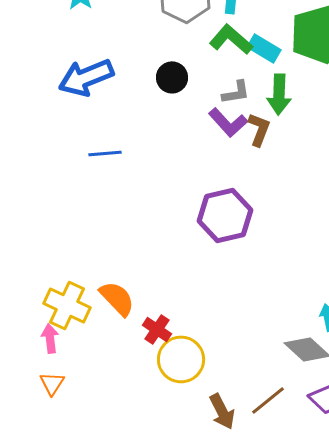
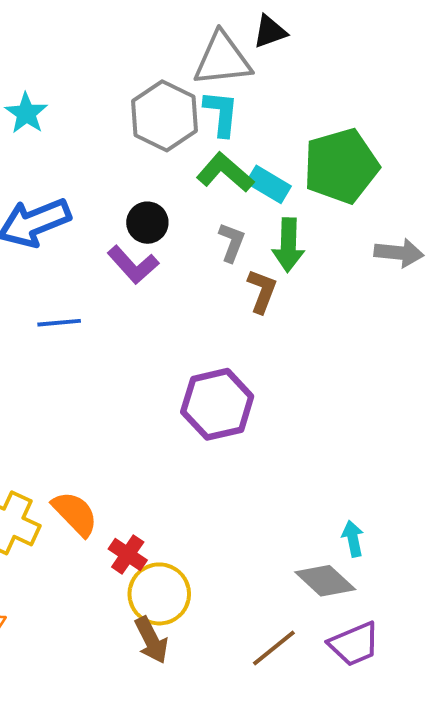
gray L-shape: (236, 92) -> (232, 242), turned -60
purple L-shape: (228, 122) -> (133, 265), moved
brown arrow: (222, 411) -> (151, 640), moved

